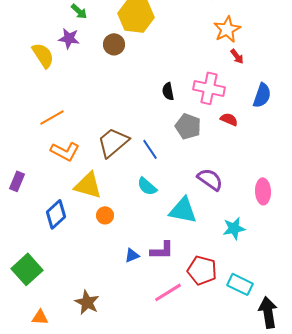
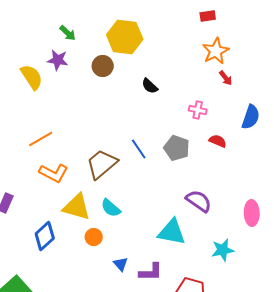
pink cross: (209, 88) -> (198, 110), size x0.6
black semicircle: (168, 91) -> (150, 86), moved, turned -36
blue line: (150, 149) -> (139, 149), moved
cyan semicircle: (147, 186) -> (111, 208), moved
blue triangle: (132, 255) -> (121, 264), moved, turned -49

